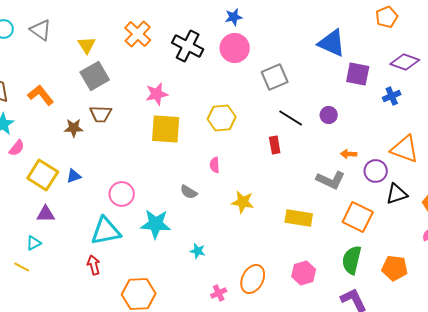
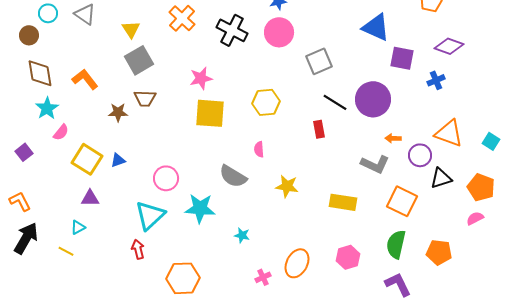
purple circle: (329, 115) -> (373, 99), size x2.0
gray semicircle: (189, 192) -> (233, 176), size x1.6
cyan triangle: (106, 231) -> (150, 215), turned -32

